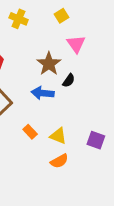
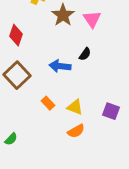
brown star: (49, 64) -> (63, 15), moved

